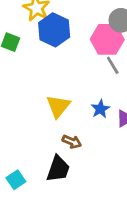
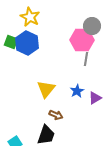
blue hexagon: (54, 30) -> (27, 43), moved
gray line: (113, 65) -> (86, 59), turned 40

